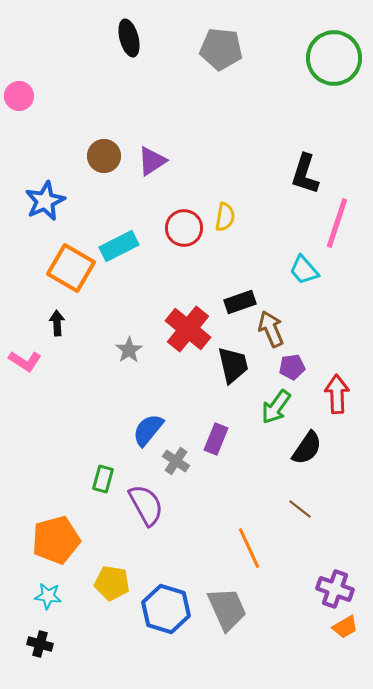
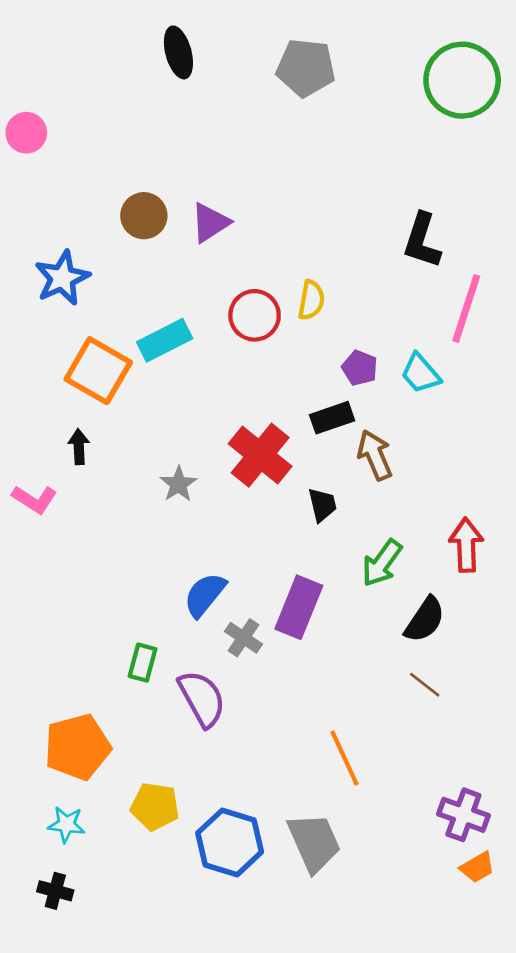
black trapezoid: (233, 365) -> (322, 505), size x0.7
purple pentagon: (292, 367) -> (360, 368), moved, turned 30
purple rectangle: (216, 439) -> (299, 607), size x1.4
brown line: (300, 509) -> (425, 685), moved

